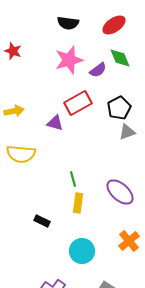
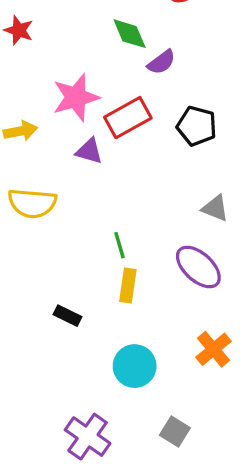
green diamond: (120, 58) -> (130, 34), moved
pink star: (69, 60) -> (76, 97), moved
black pentagon: (119, 108) -> (197, 126), turned -30
gray triangle: (127, 132) -> (215, 208), moved, turned 42

